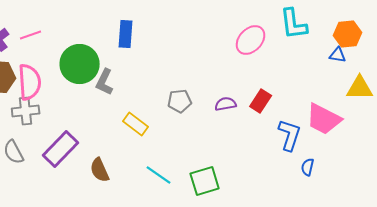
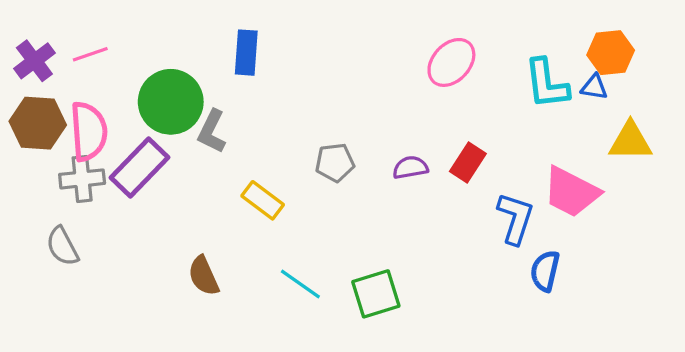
cyan L-shape: (294, 24) -> (547, 84), moved
purple rectangle: (61, 149) -> (140, 167), moved
blue semicircle: (308, 167) -> (545, 271), size x1.4

